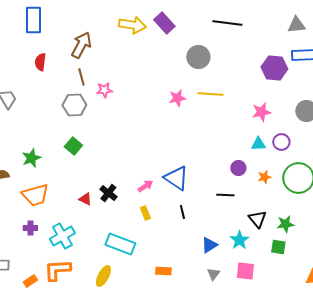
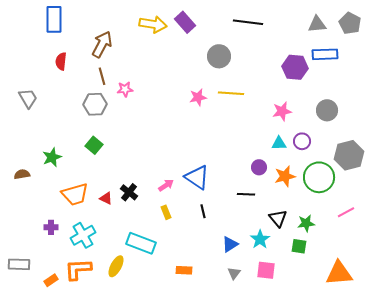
orange star: (264, 177) -> (285, 176), size x1.5
orange trapezoid: (35, 195) -> (75, 194), moved
yellow ellipse: (103, 276) -> (116, 266), moved

